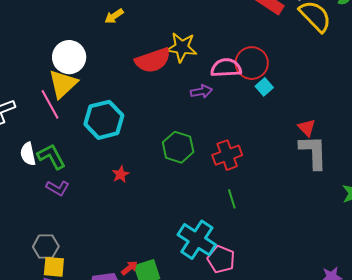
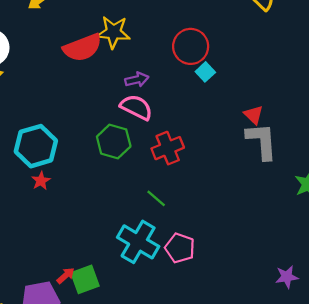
pink semicircle: (226, 68) -> (136, 107), moved, turned 32
cyan hexagon: (104, 120) -> (36, 146), moved
red star: (121, 174) -> (41, 181), moved
green line: (232, 199) -> (156, 198), moved, turned -30
pink pentagon: (221, 259) -> (180, 248), moved

